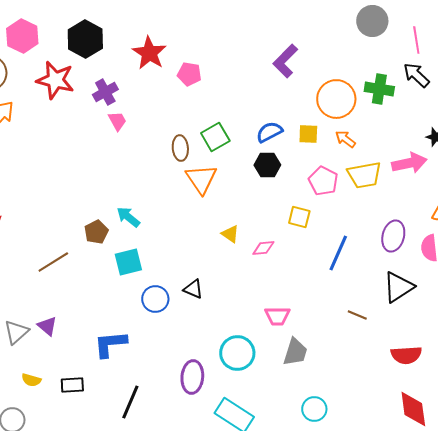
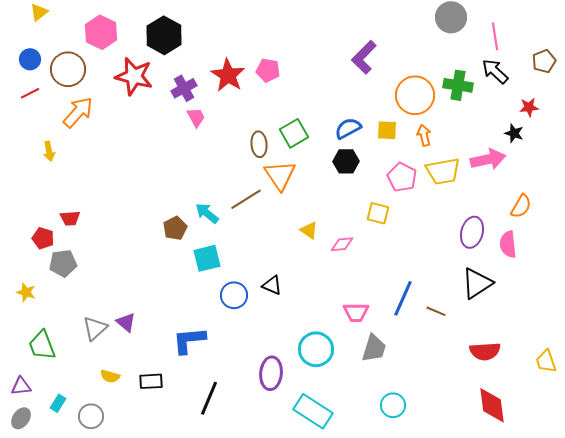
red star: (149, 53) -> (228, 75), moved
orange arrow: (345, 139) -> (424, 135), turned 40
blue line: (338, 253) -> (403, 298), moved
brown line: (53, 262) -> (246, 199), moved

